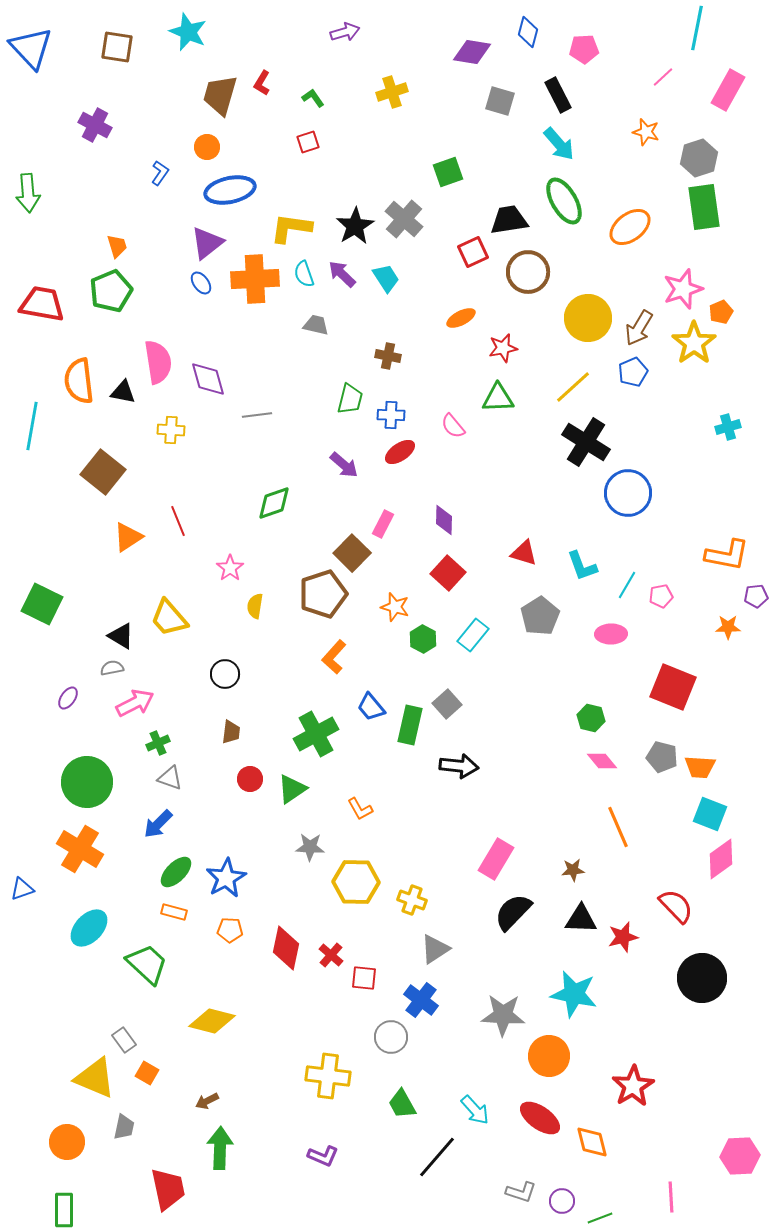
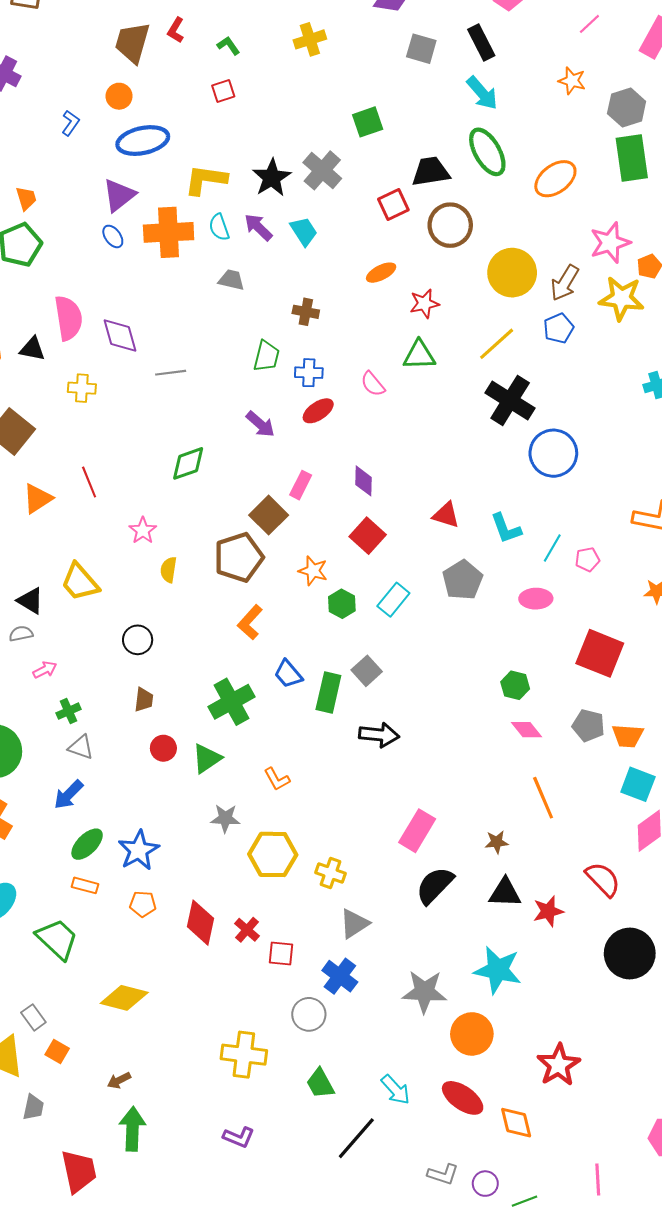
yellow star: (694, 343) -> (621, 298), turned -30
pink arrow: (135, 703) -> (45, 670), size x0.6

